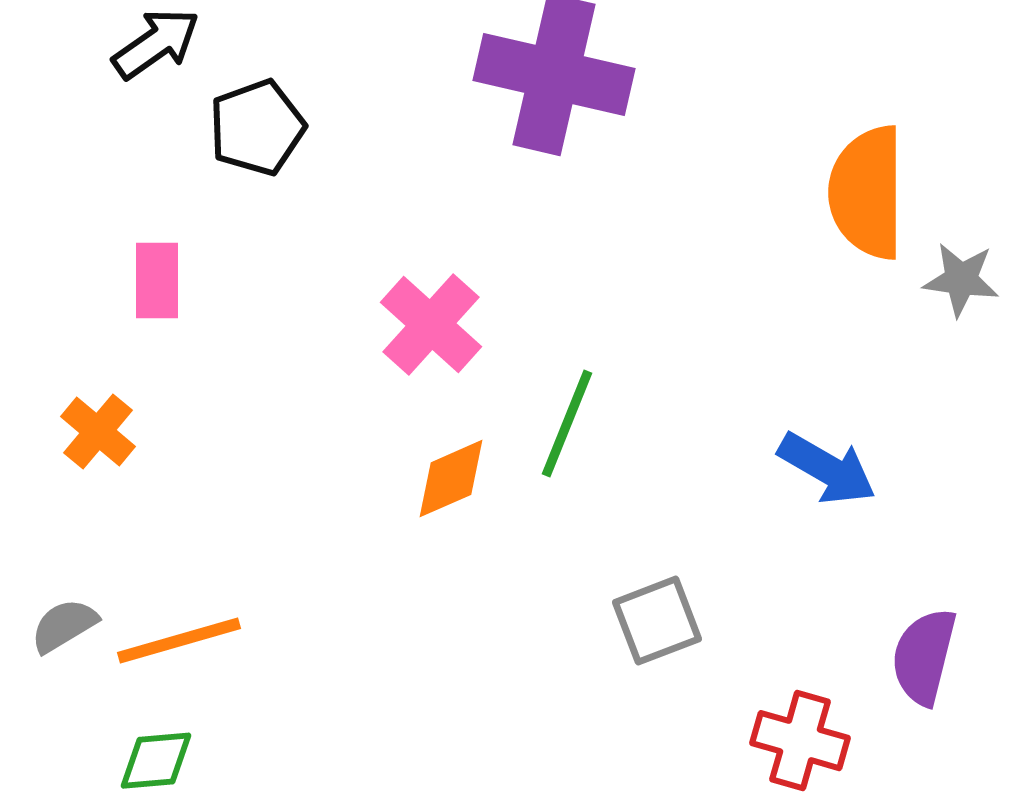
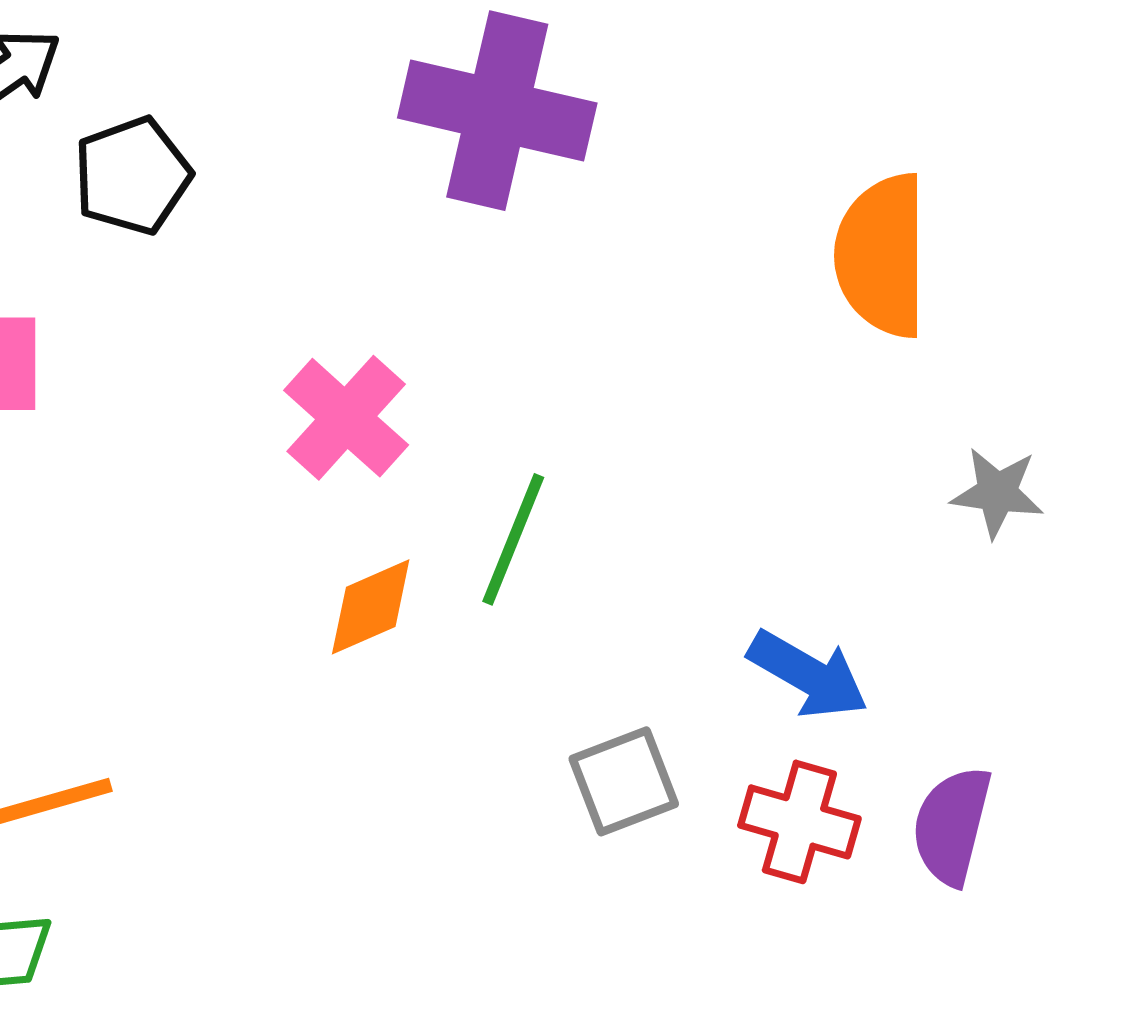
gray star: (961, 280) -> (997, 493), moved
blue arrow: (827, 469) -> (808, 674), moved
red cross: (800, 741) -> (799, 822), moved

